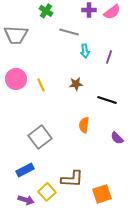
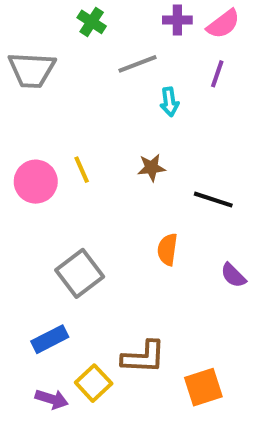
gray line: (69, 32) -> (137, 64), turned -36
purple line: (109, 57) -> (217, 74), moved
pink circle: (16, 79) -> (36, 182), moved

